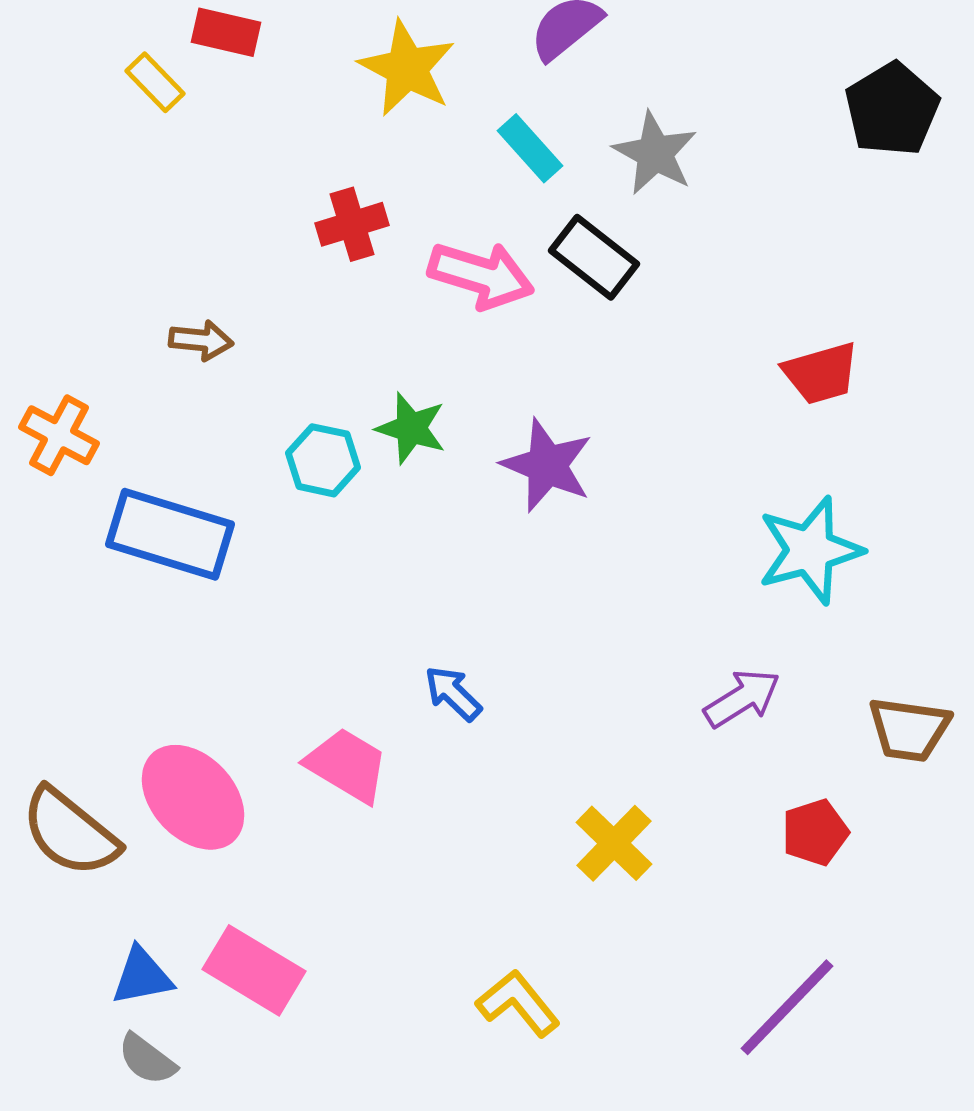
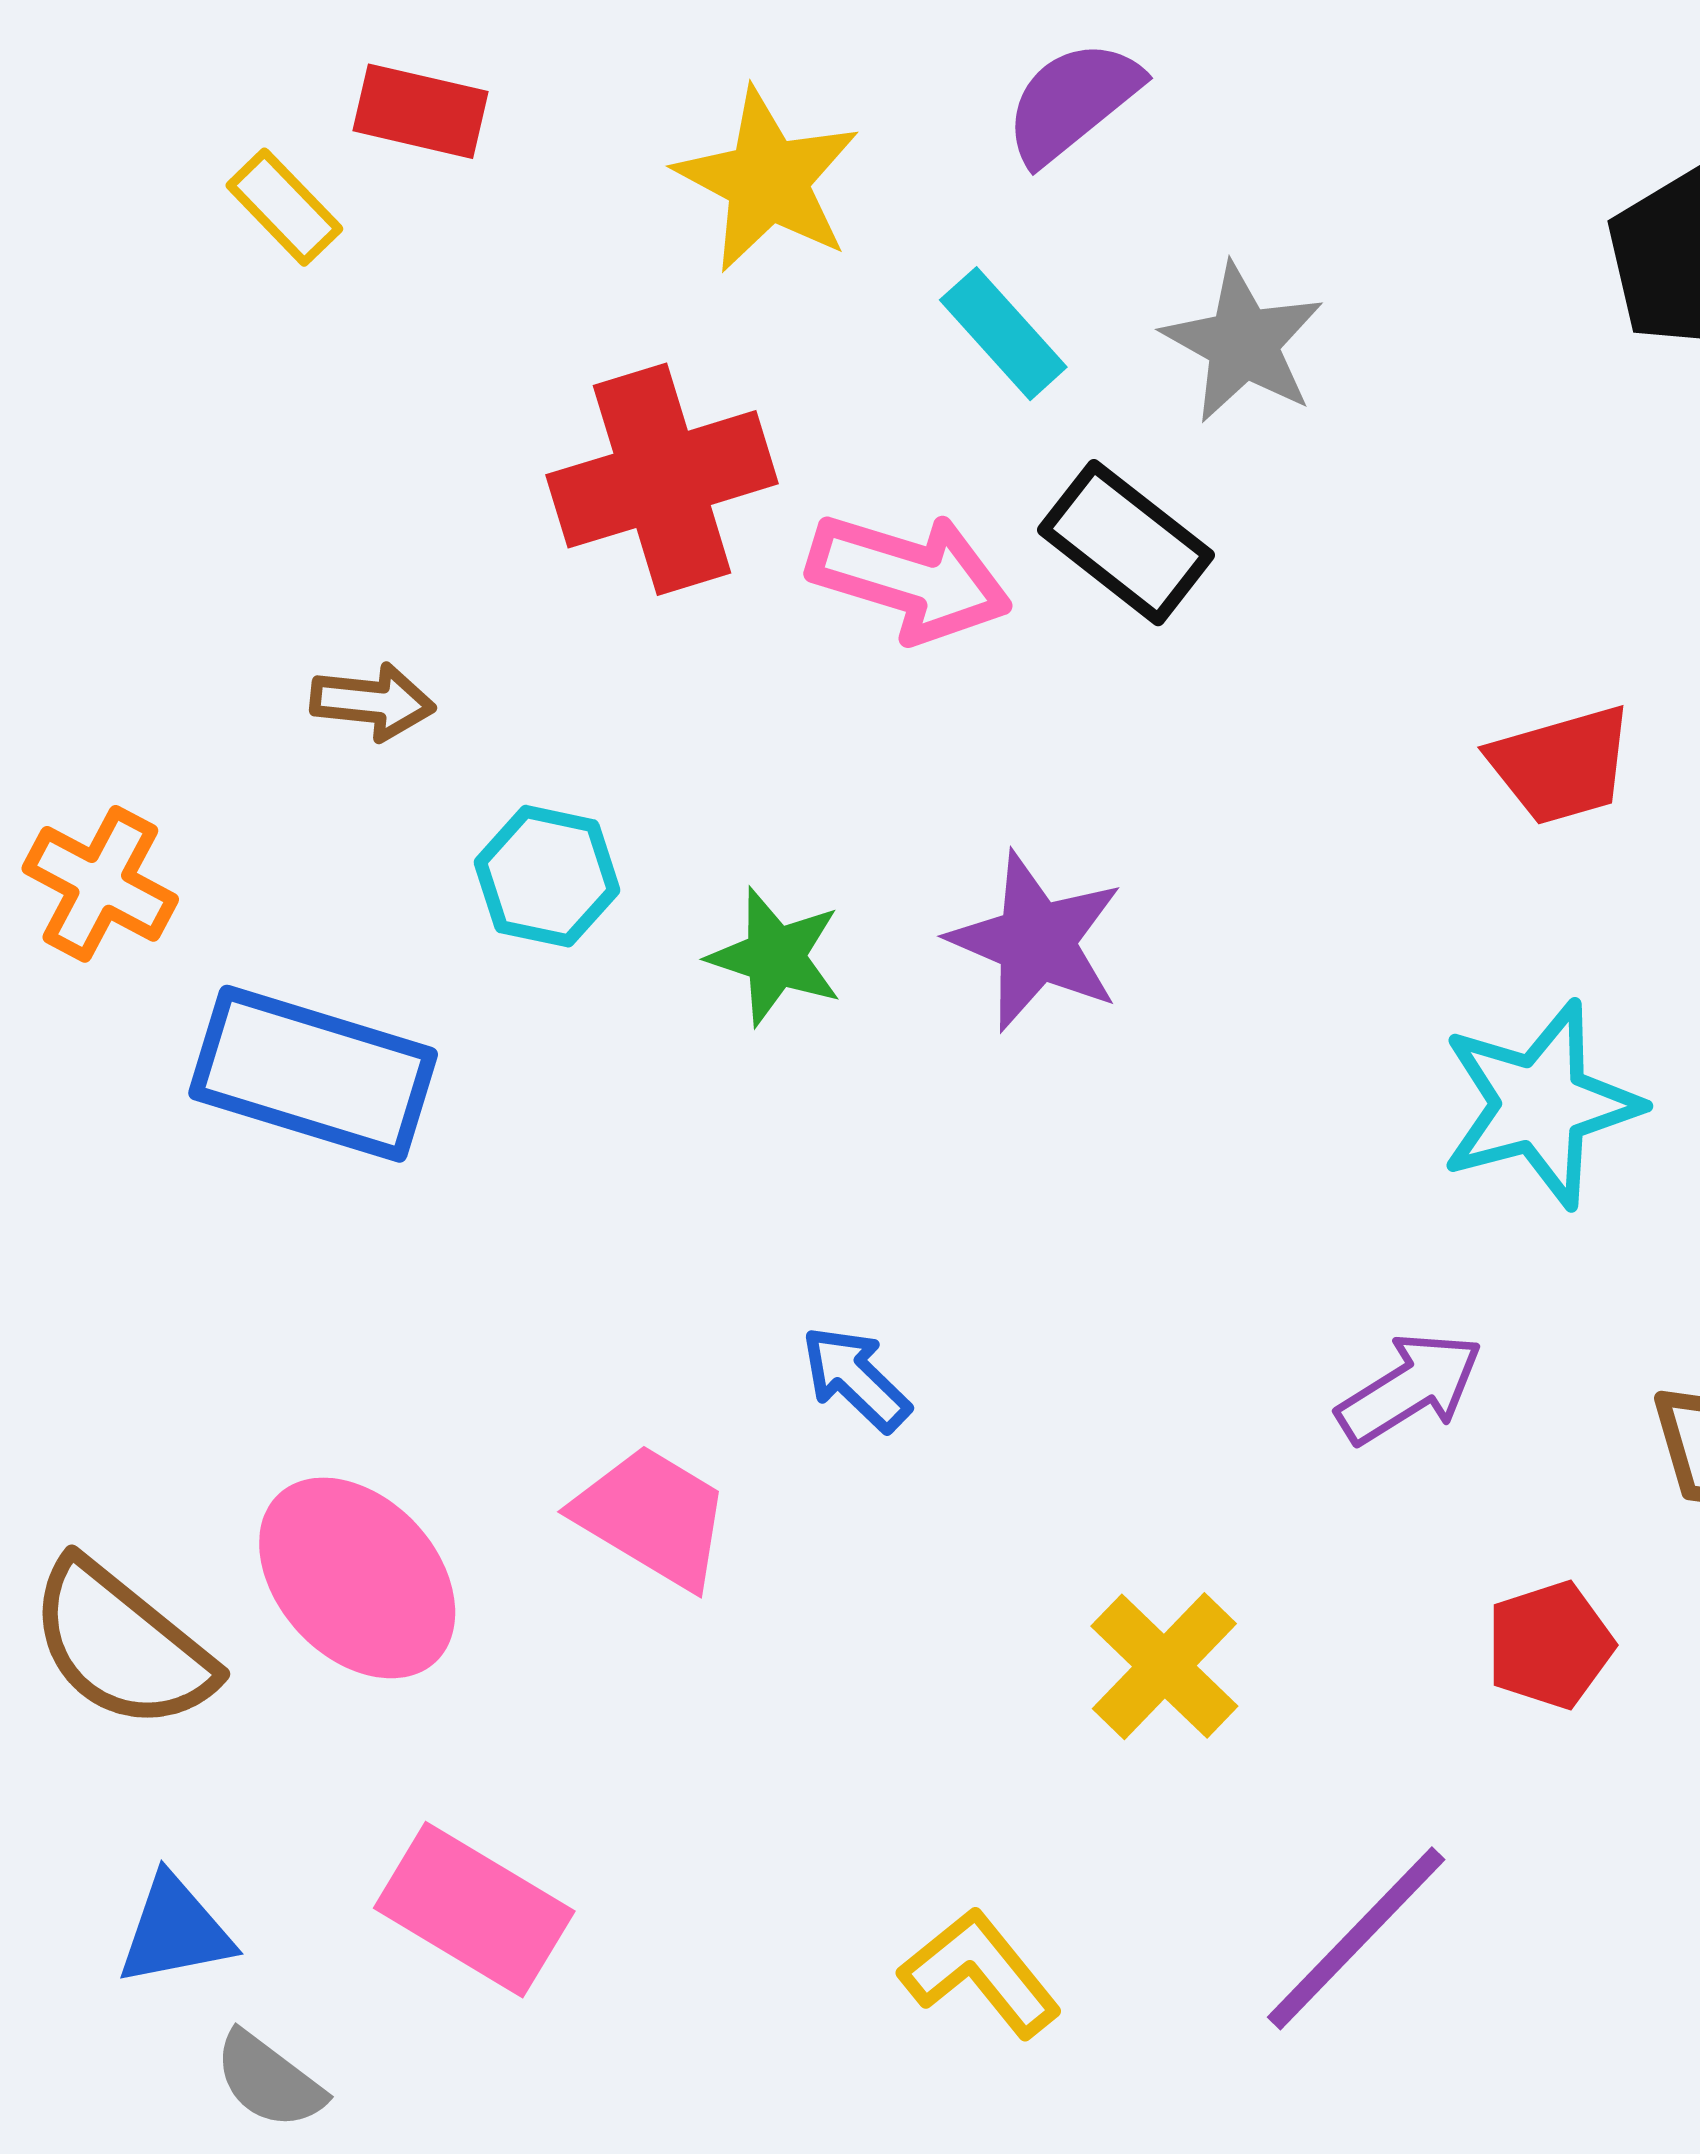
red cross: (352, 224) -> (662, 479), size x1.6
green star: (411, 428) -> (775, 957), moved
cyan hexagon: (323, 460) -> (547, 876), moved
blue triangle: (142, 976) -> (175, 1931), moved
purple line: (787, 1007) -> (1356, 1938), moved

